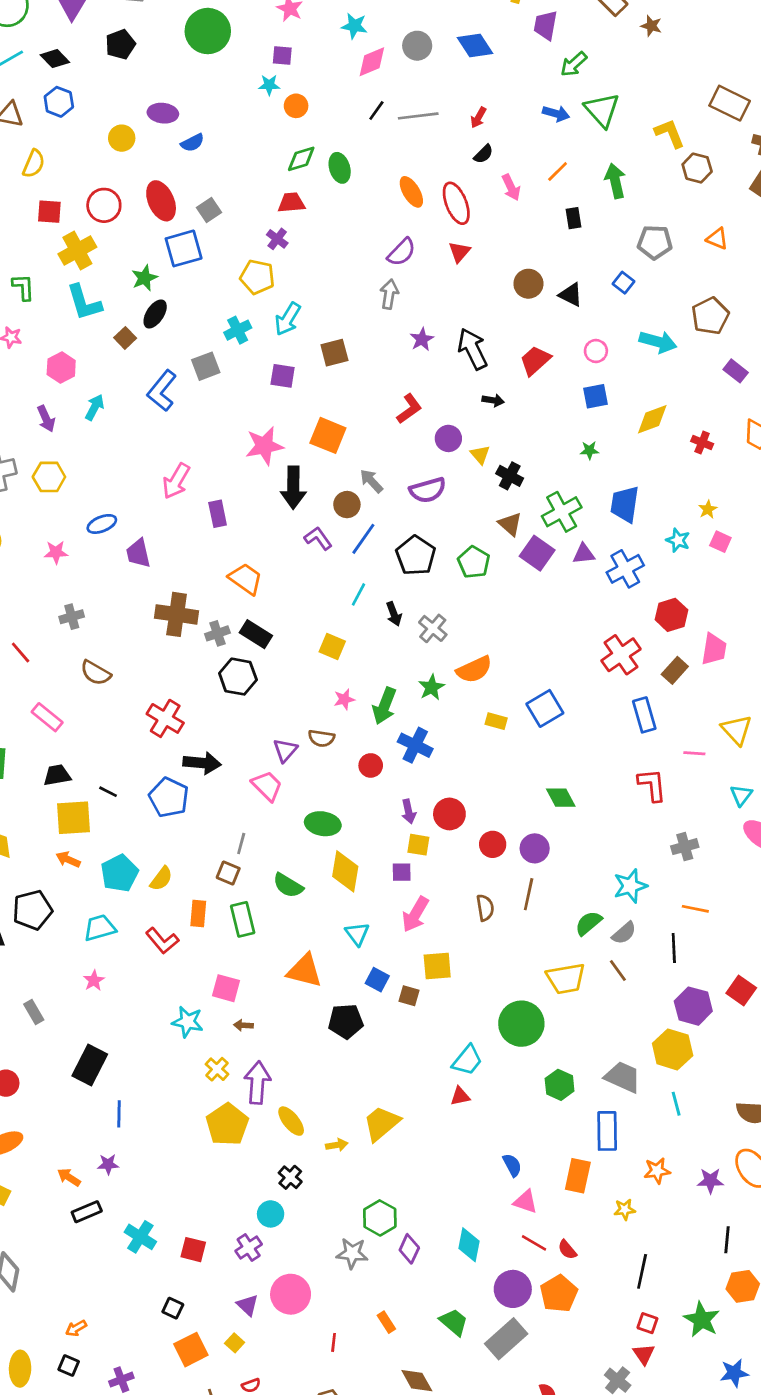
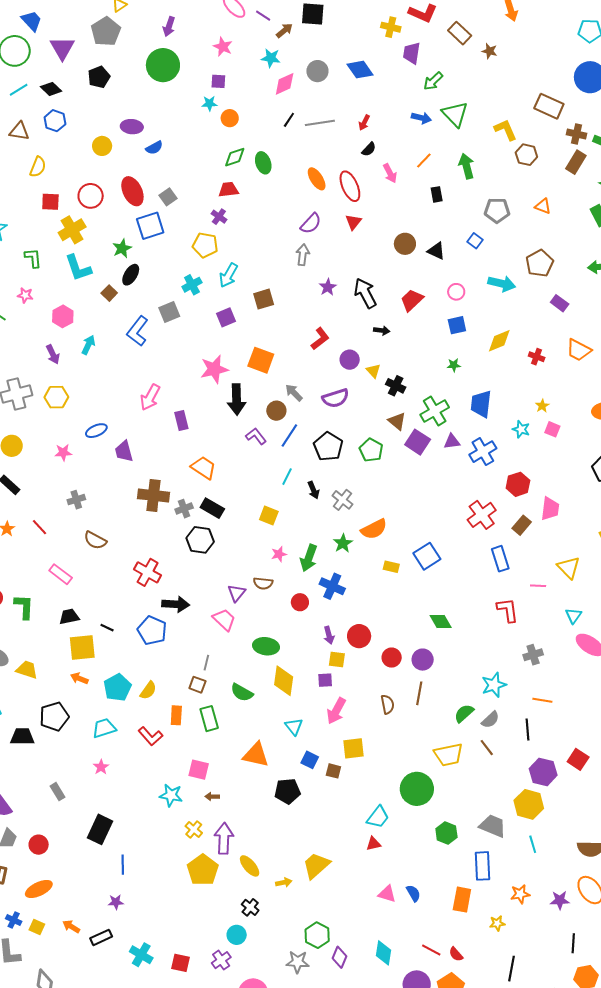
purple square: (283, 376) -> (226, 317), turned -30
orange arrow: (69, 1177) -> (71, 926), moved
pink triangle: (526, 1202) -> (387, 894), moved

